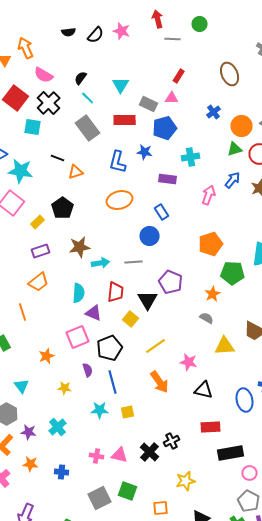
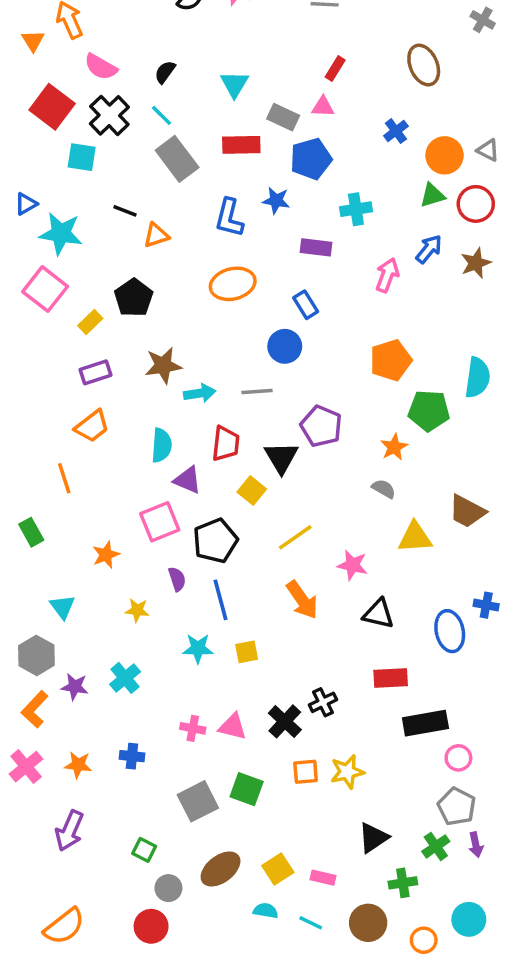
cyan line: (88, 98) -> (161, 115), moved
orange star: (31, 464) -> (78, 765), moved
orange square: (161, 508) -> (306, 772), moved

